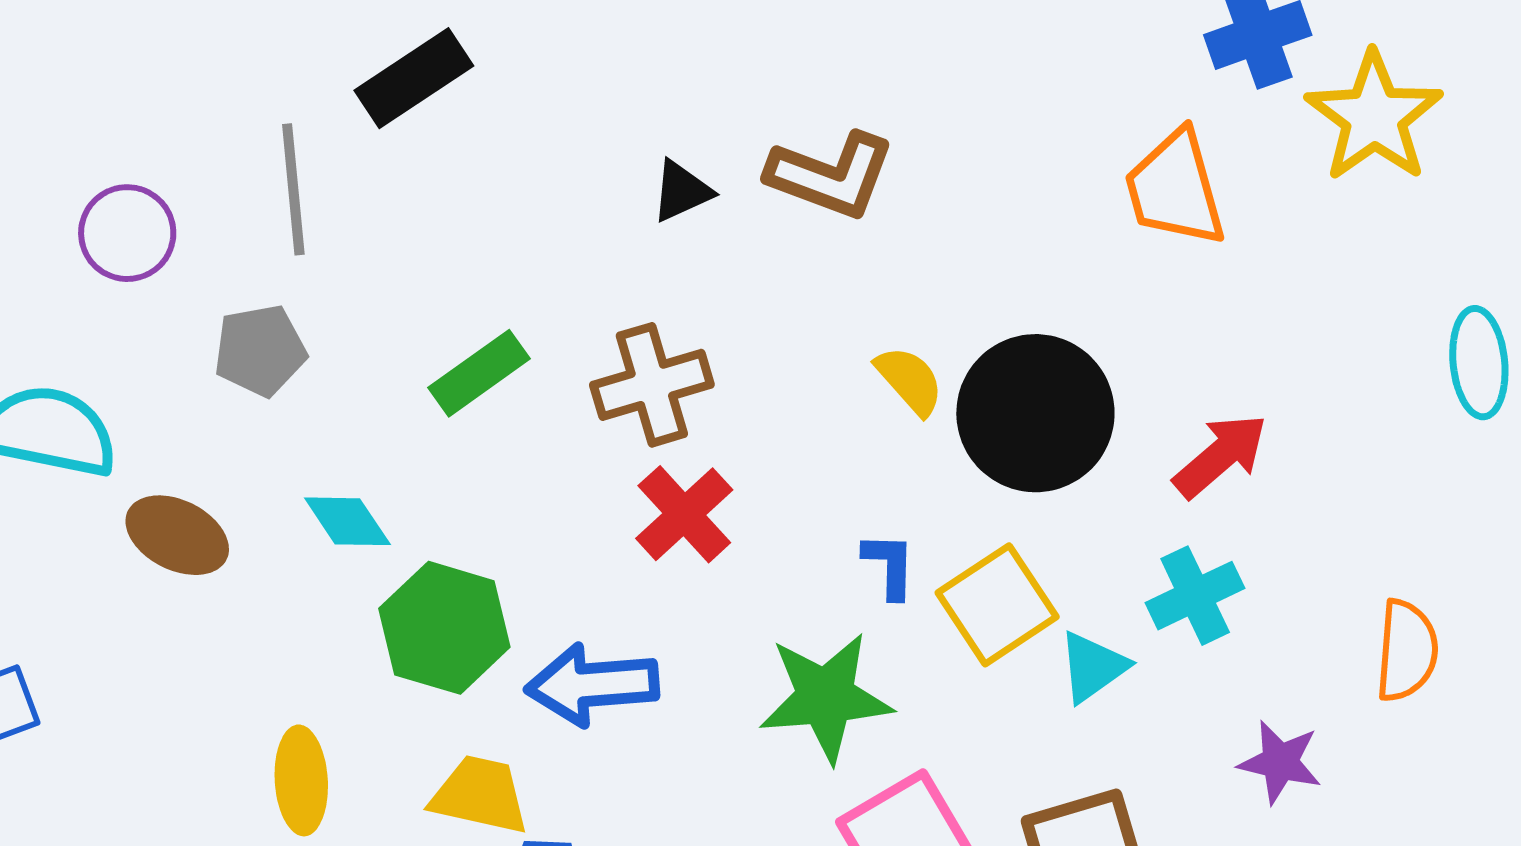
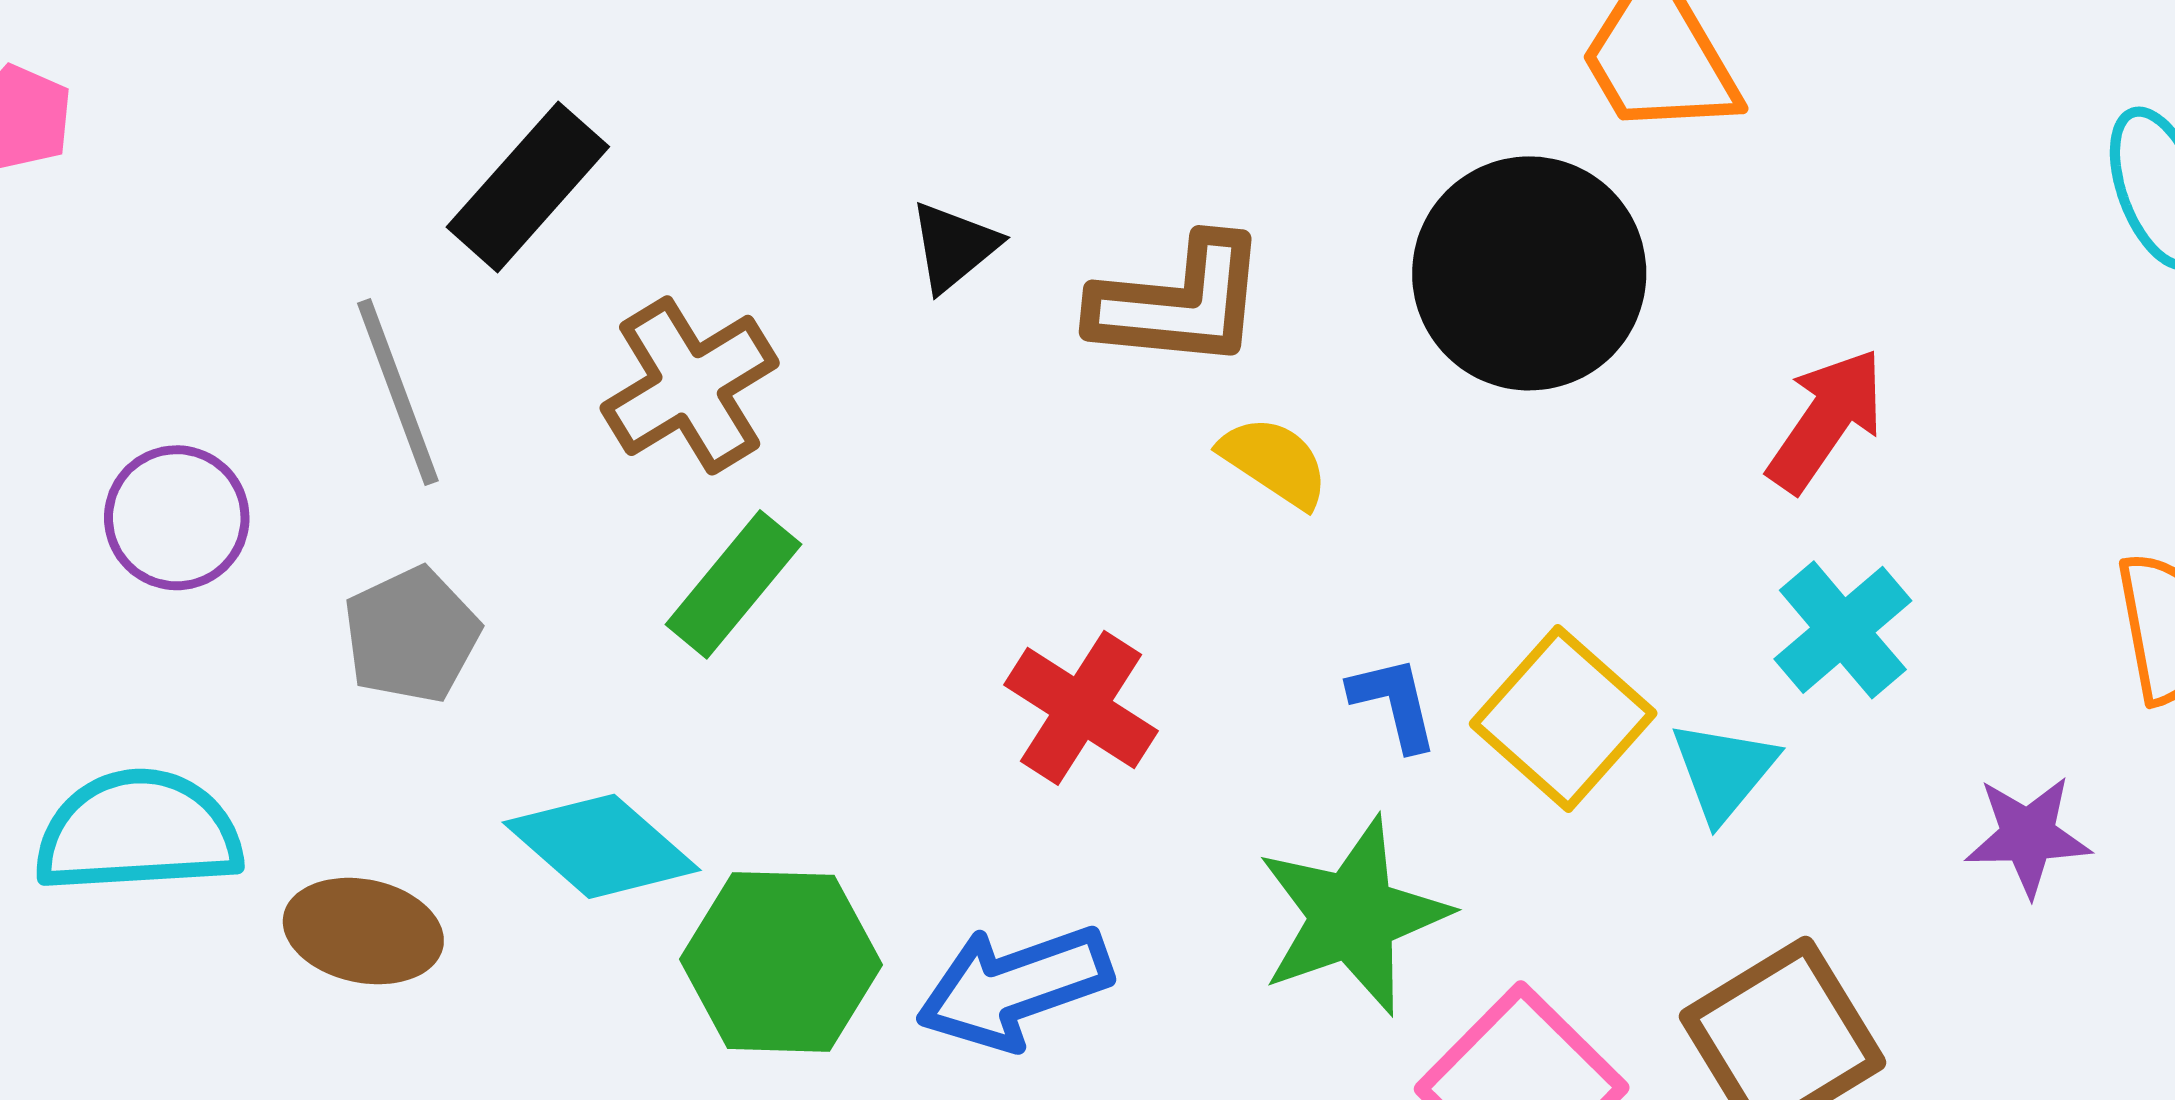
brown L-shape: (831, 175) -> (1179, 302), moved
yellow semicircle: (910, 380) -> (1274, 462), moved
brown cross: (652, 385) -> (690, 385), moved
black circle: (1035, 413) -> (1529, 273), moved
cyan diamond: (347, 521) -> (602, 846), size x1.4

